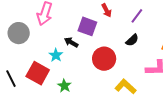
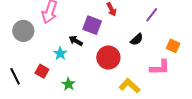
purple line: (137, 16) -> (152, 15), moved
red square: (38, 73) -> (42, 71), size x0.6

